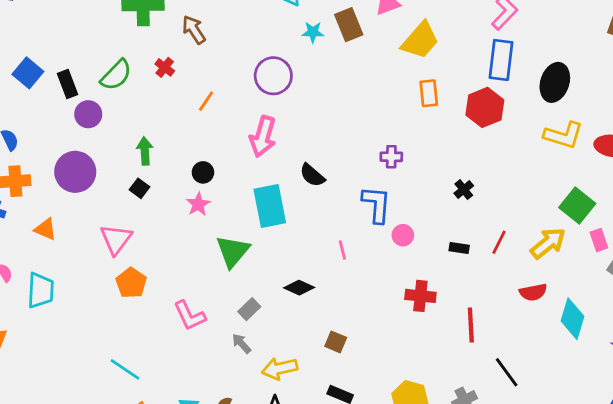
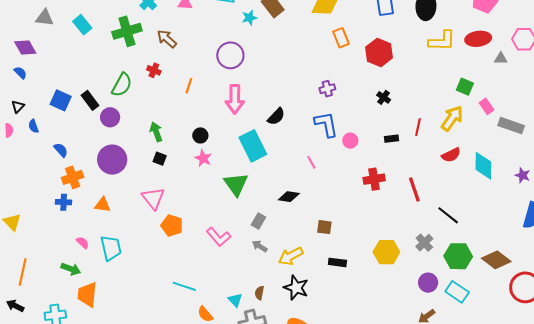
red hexagon: (485, 107) -> (379, 53), moved
black semicircle: (312, 175) -> (276, 117), turned -72
green square: (577, 205) -> (465, 87), size x0.7

